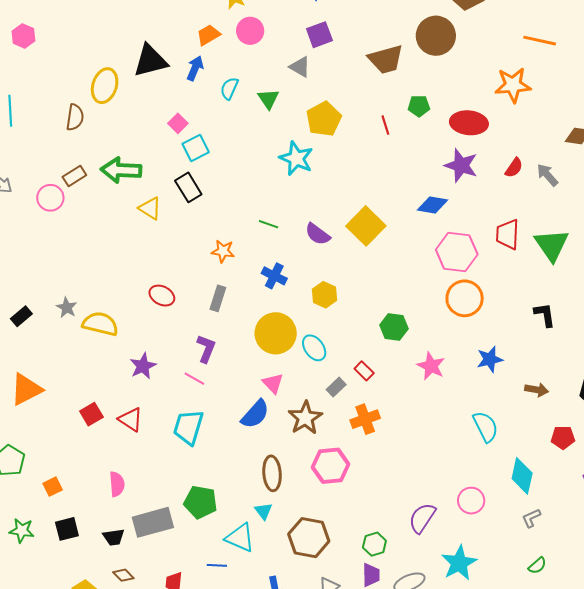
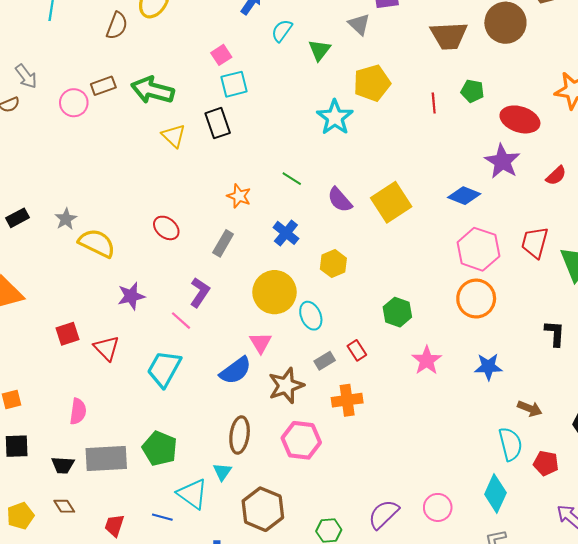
cyan semicircle: (485, 427) -> (510, 444), moved

